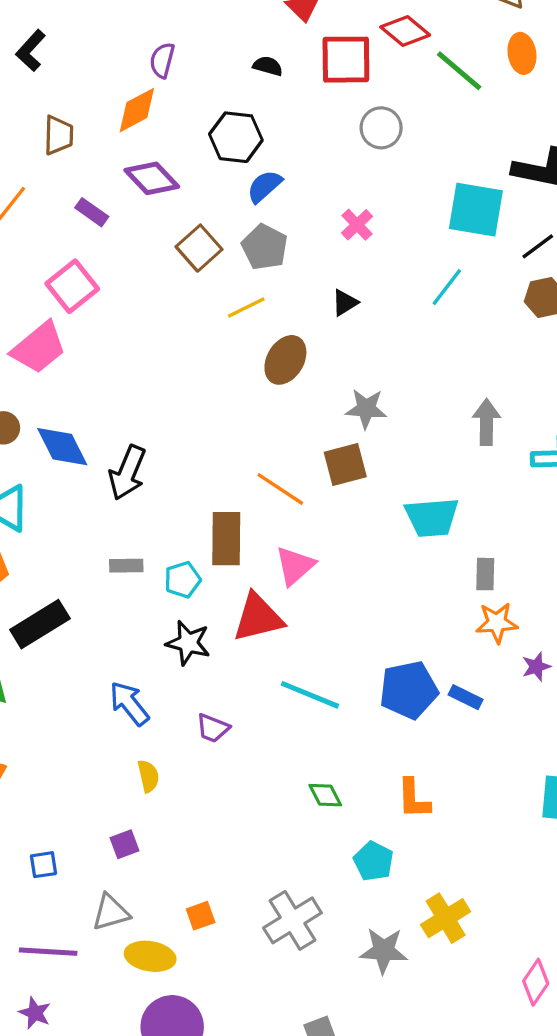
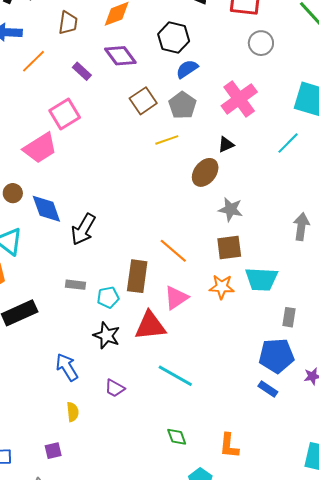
pink cross: (357, 225) -> (239, 99), size x1.8
brown ellipse: (285, 360) -> (205, 172), moved
brown square: (345, 464) -> (229, 248), moved
orange star: (497, 623) -> (222, 287), moved
blue pentagon: (409, 690) -> (277, 356), moved

